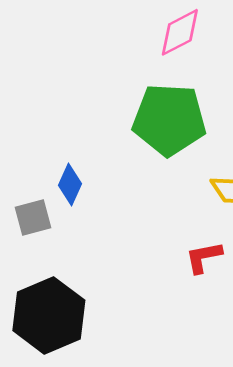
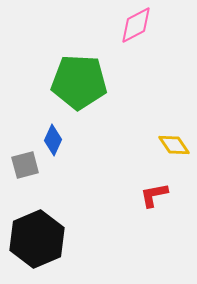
green pentagon: (169, 120) -> (79, 82), moved

